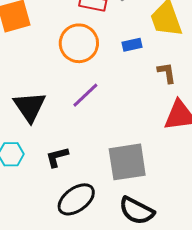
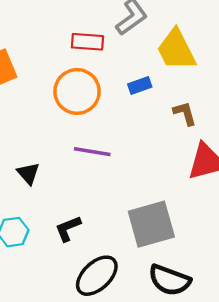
purple line: (85, 95) -> (92, 152), turned 60
black triangle: (30, 107) -> (28, 173), size x0.6

